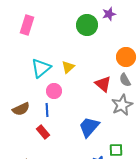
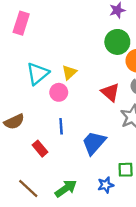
green circle: (87, 25) -> (117, 42), moved
pink circle: (54, 91) -> (59, 92), moved
blue line: (47, 110) -> (61, 126), moved

